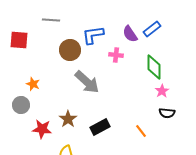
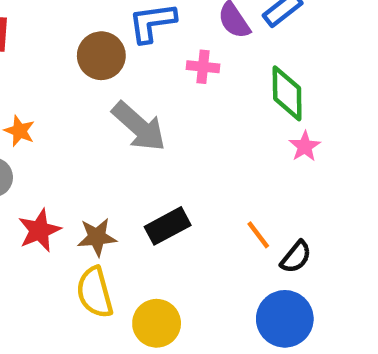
black semicircle: (167, 113) -> (296, 257), moved, turned -56
brown star: (68, 119) -> (97, 237), moved, turned 30
red star: (42, 129) -> (39, 230), turned -30

